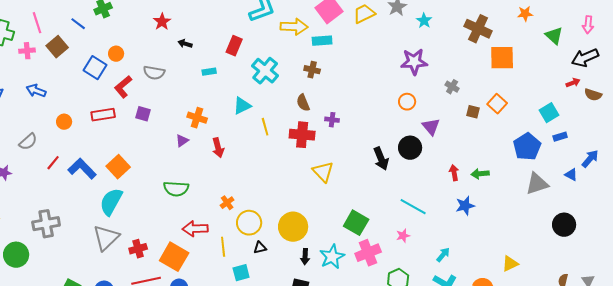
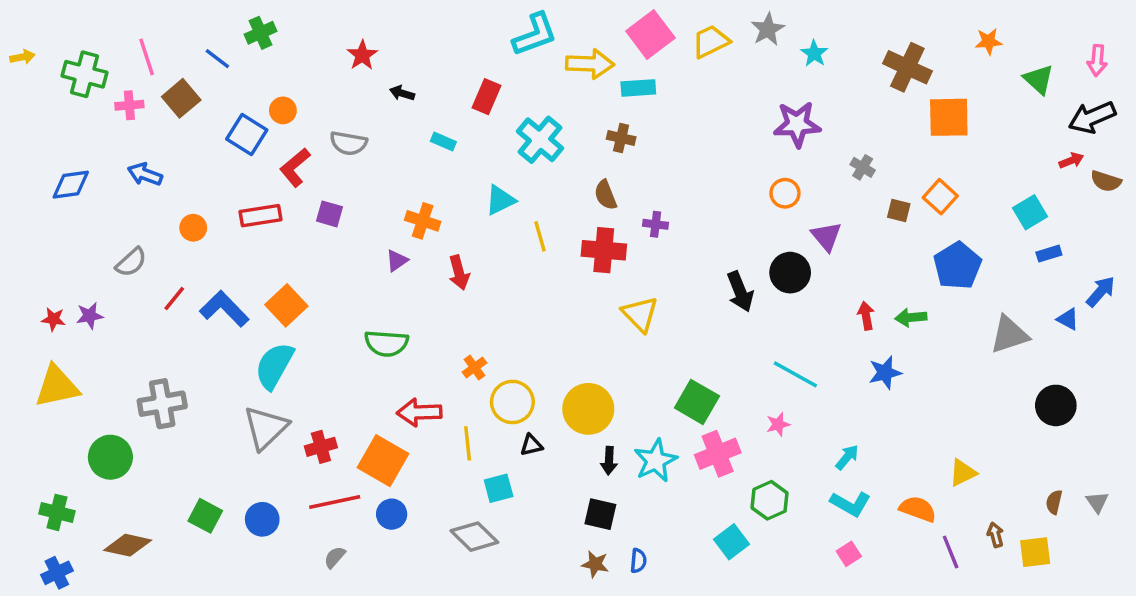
cyan rectangle: (209, 72) -> (443, 141), turned 32
blue pentagon: (527, 147) -> (957, 266), moved

